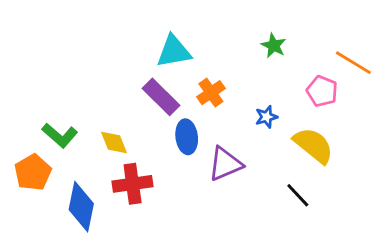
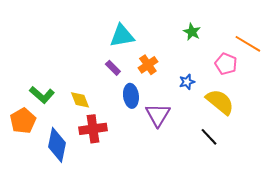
purple rectangle: (161, 97) -> (113, 68), size x0.6
purple triangle: (225, 164) -> (158, 115), turned -36

